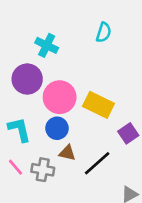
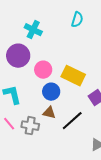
pink circle: (60, 97) -> (43, 70), size x0.7
blue circle: (57, 128) -> (51, 92), moved

